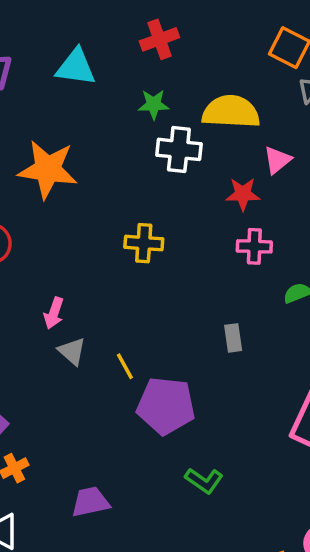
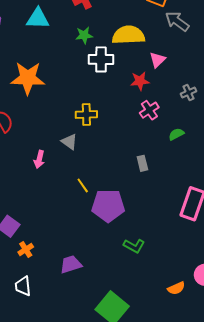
pink cross: (254, 246) -> (149, 110), turned -30
gray triangle: (72, 351) -> (69, 142), moved

